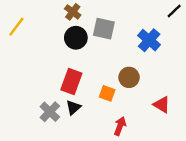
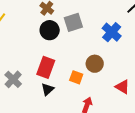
gray square: (104, 29) -> (73, 22), turned -30
gray cross: (50, 112) -> (13, 79), moved

